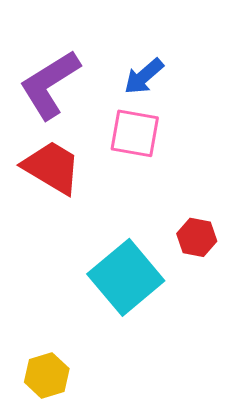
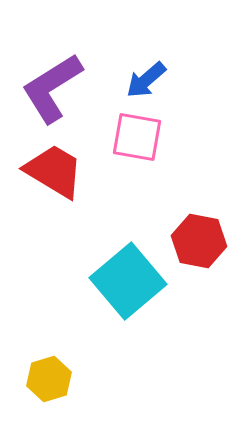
red hexagon: (197, 237) -> (199, 241), size x1.4

